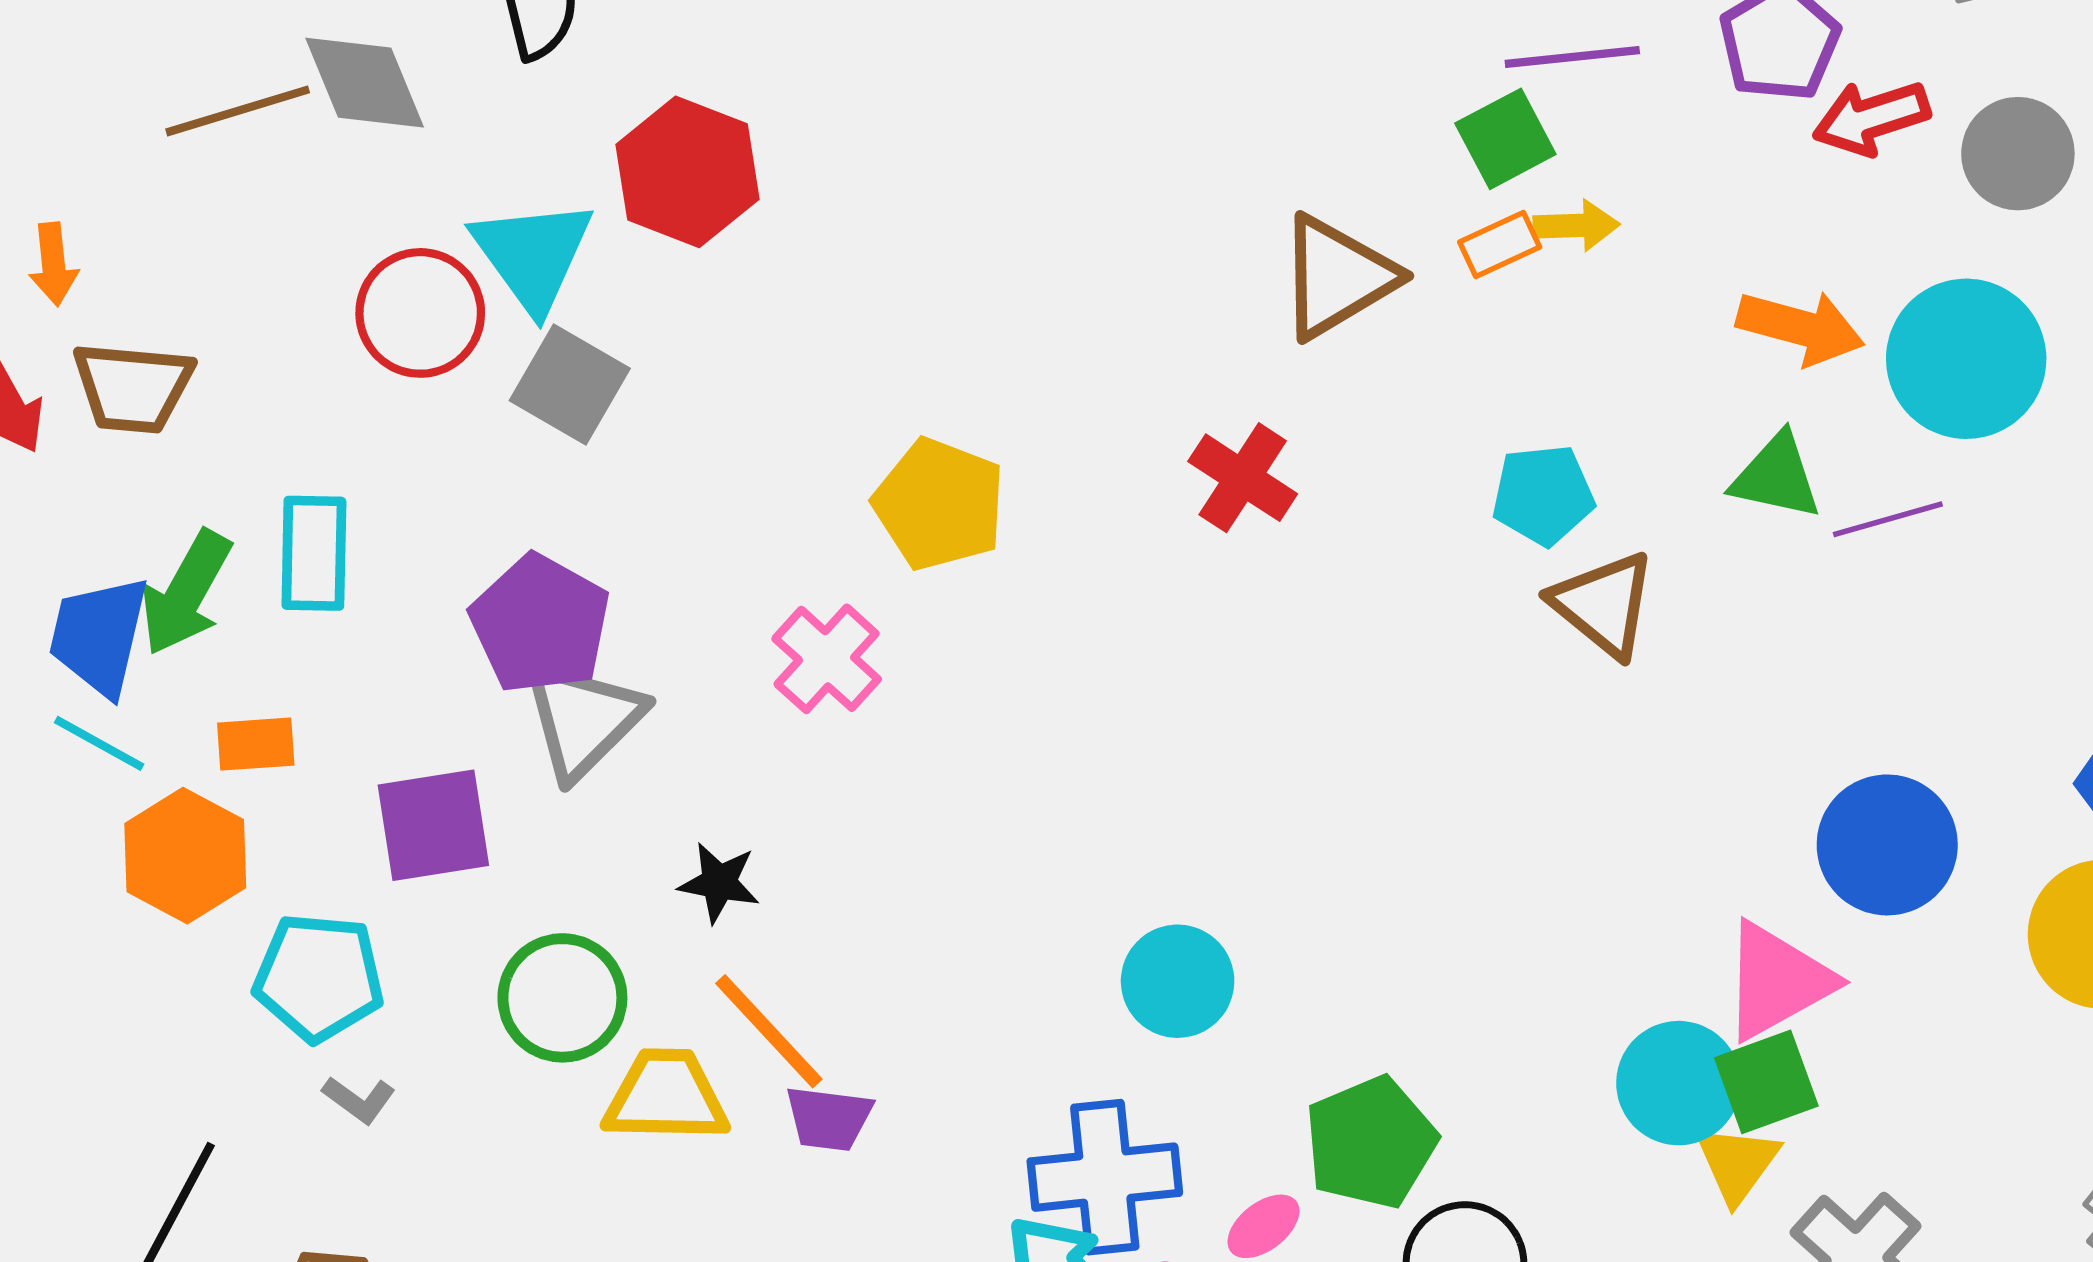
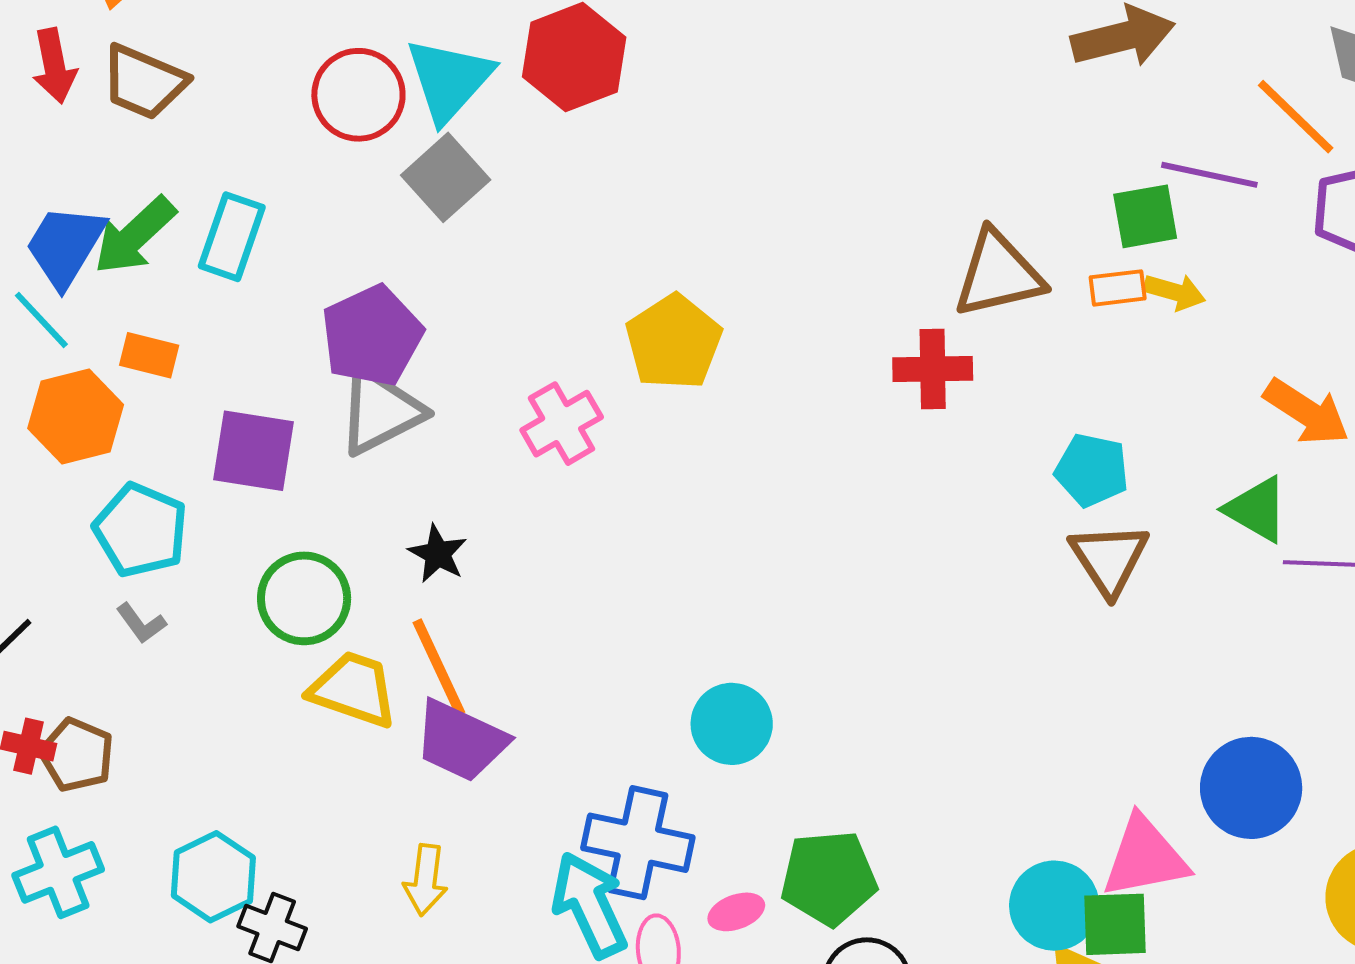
red cross: (1243, 478) -> (933, 369), moved, turned 38
purple trapezoid: (829, 1118) -> (461, 741), size x1.5

